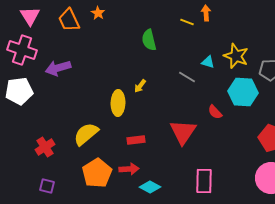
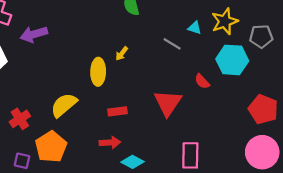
yellow star: (236, 56) -> (225, 21), turned 30
orange pentagon: (97, 173) -> (51, 147), moved

